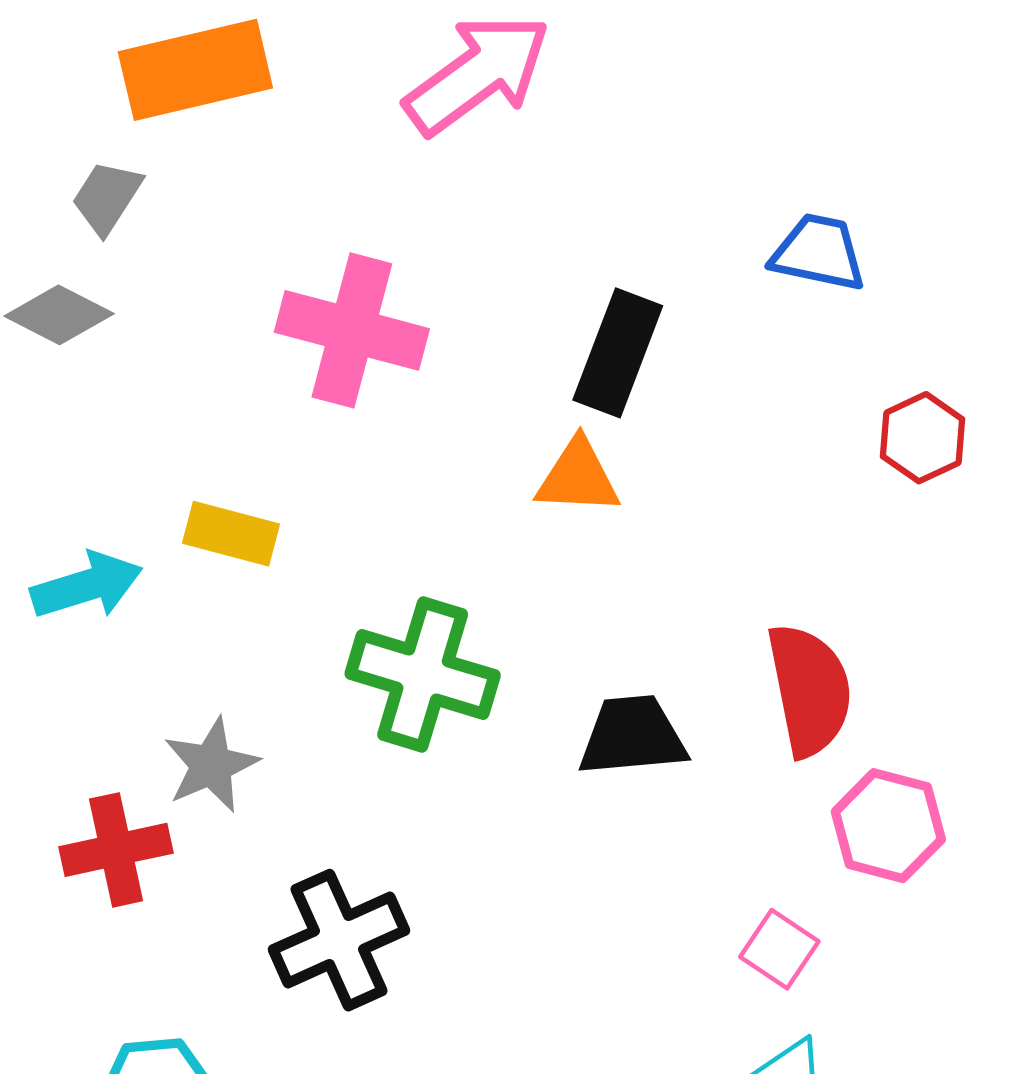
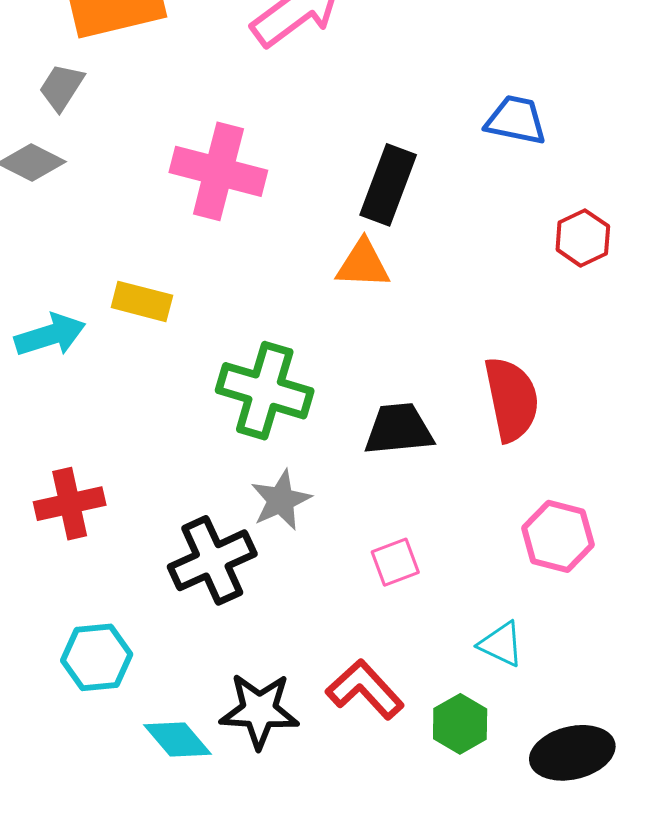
gray star: (211, 765) -> (281, 500), moved
pink hexagon: (888, 826) -> (558, 536), moved
pink square: (779, 949) -> (395, 562), moved, turned 36

